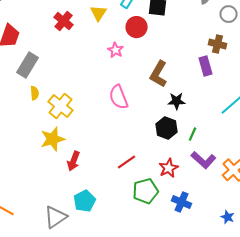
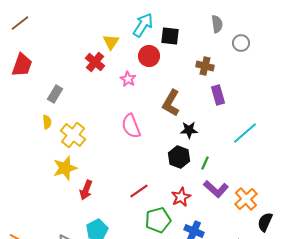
red cross: (64, 21) -> (95, 62), moved
brown cross: (218, 44) -> (205, 66), moved
gray rectangle: (28, 65) -> (55, 94), moved, size x0.7

